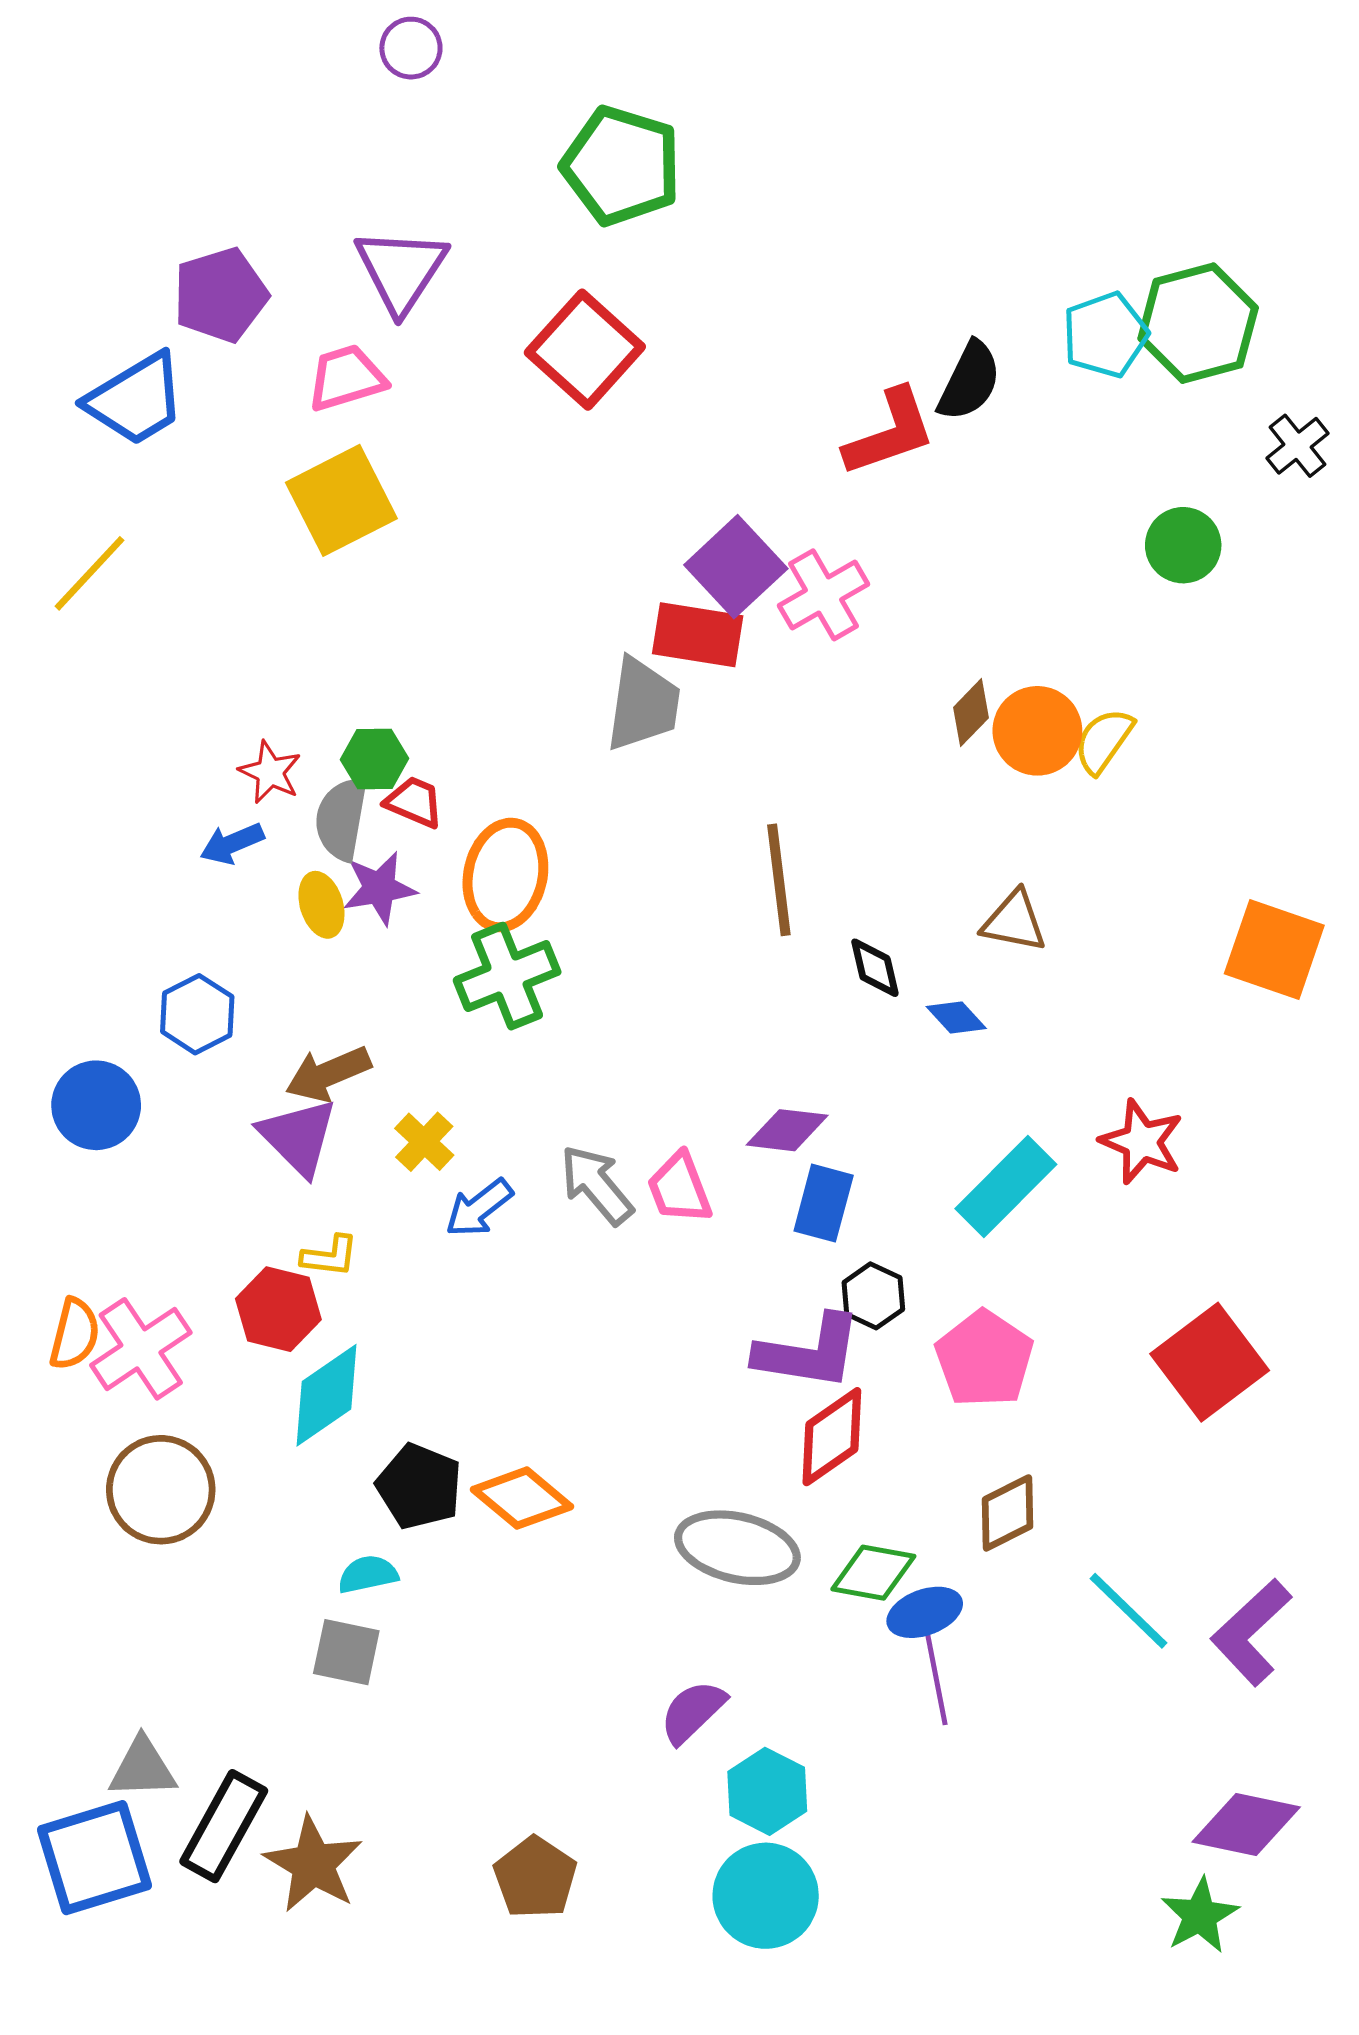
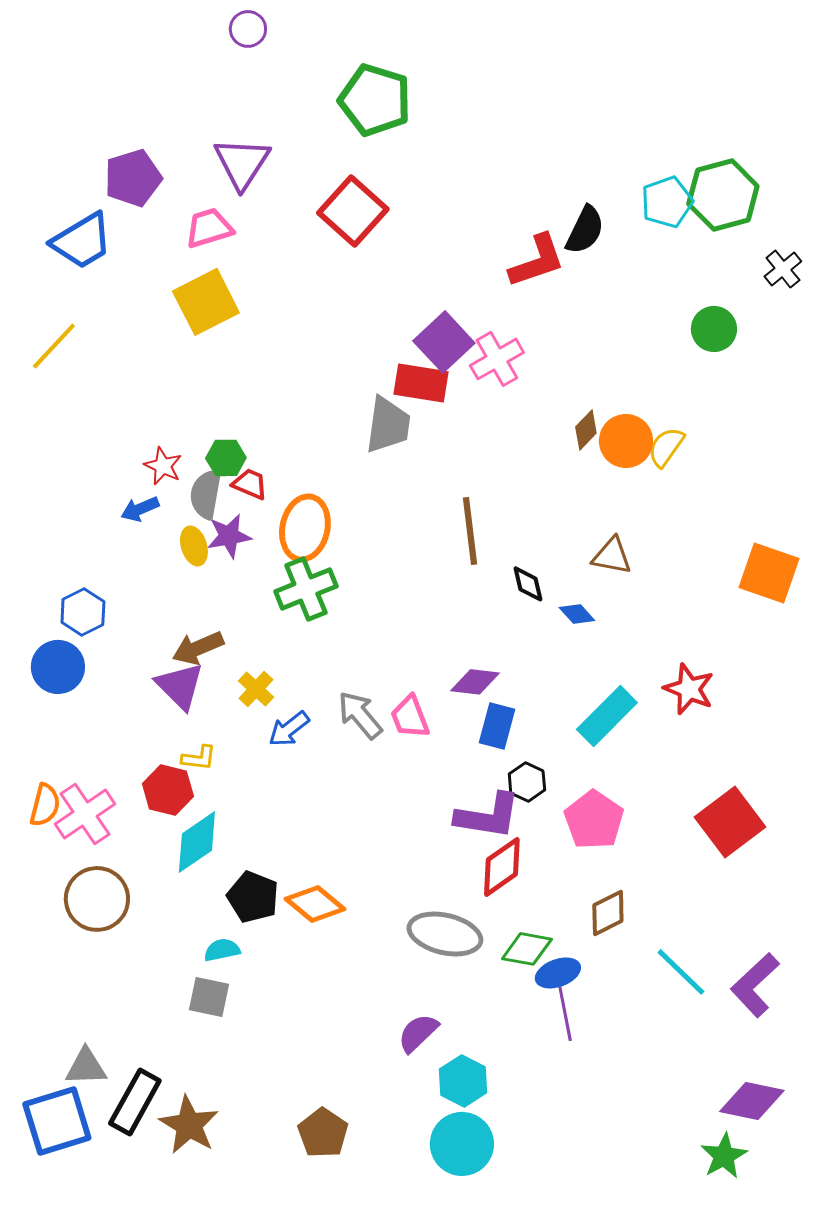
blue hexagon: (197, 1014) -> (83, 612), moved

